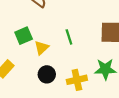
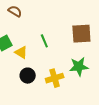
yellow triangle: (42, 48) -> (21, 52), turned -40

